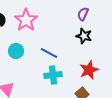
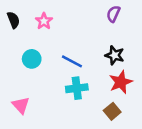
pink star: (26, 20) -> (44, 21), size x0.6
black star: (84, 36) -> (115, 55), moved

